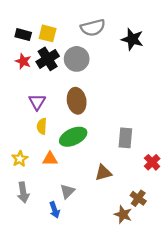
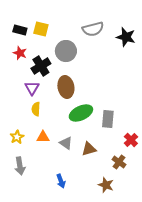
gray semicircle: (93, 28) -> (93, 29), moved
black star: (132, 39) -> (126, 37), moved
black cross: (48, 59) -> (41, 66), moved
green ellipse: (73, 137) -> (81, 113), moved
gray triangle: (67, 191) -> (66, 143), moved, turned -40
brown cross: (138, 198) -> (119, 162), moved
blue arrow: (55, 210) -> (61, 181), moved

